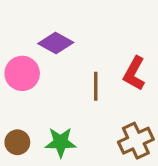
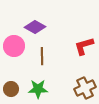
red L-shape: (134, 73) -> (84, 46), turned 45
brown line: (96, 86) -> (42, 56), moved

